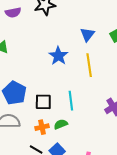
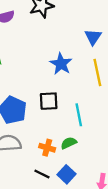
black square: (43, 102) -> (49, 101), moved
orange cross: (42, 127) -> (47, 148), turned 32

